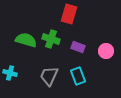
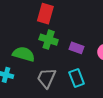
red rectangle: (69, 14) -> (45, 14), moved
green semicircle: (26, 40) -> (24, 54), moved

